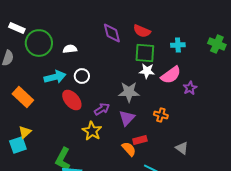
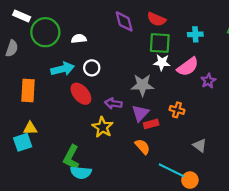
orange rectangle: (23, 97) -> (28, 90), turned 50
purple arrow: (102, 109) -> (113, 103), turned -140
yellow triangle: (25, 132) -> (30, 128), turned 40
red rectangle: (140, 140) -> (151, 124), moved

